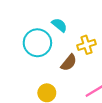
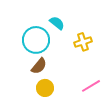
brown semicircle: (69, 63) -> (39, 66), moved

